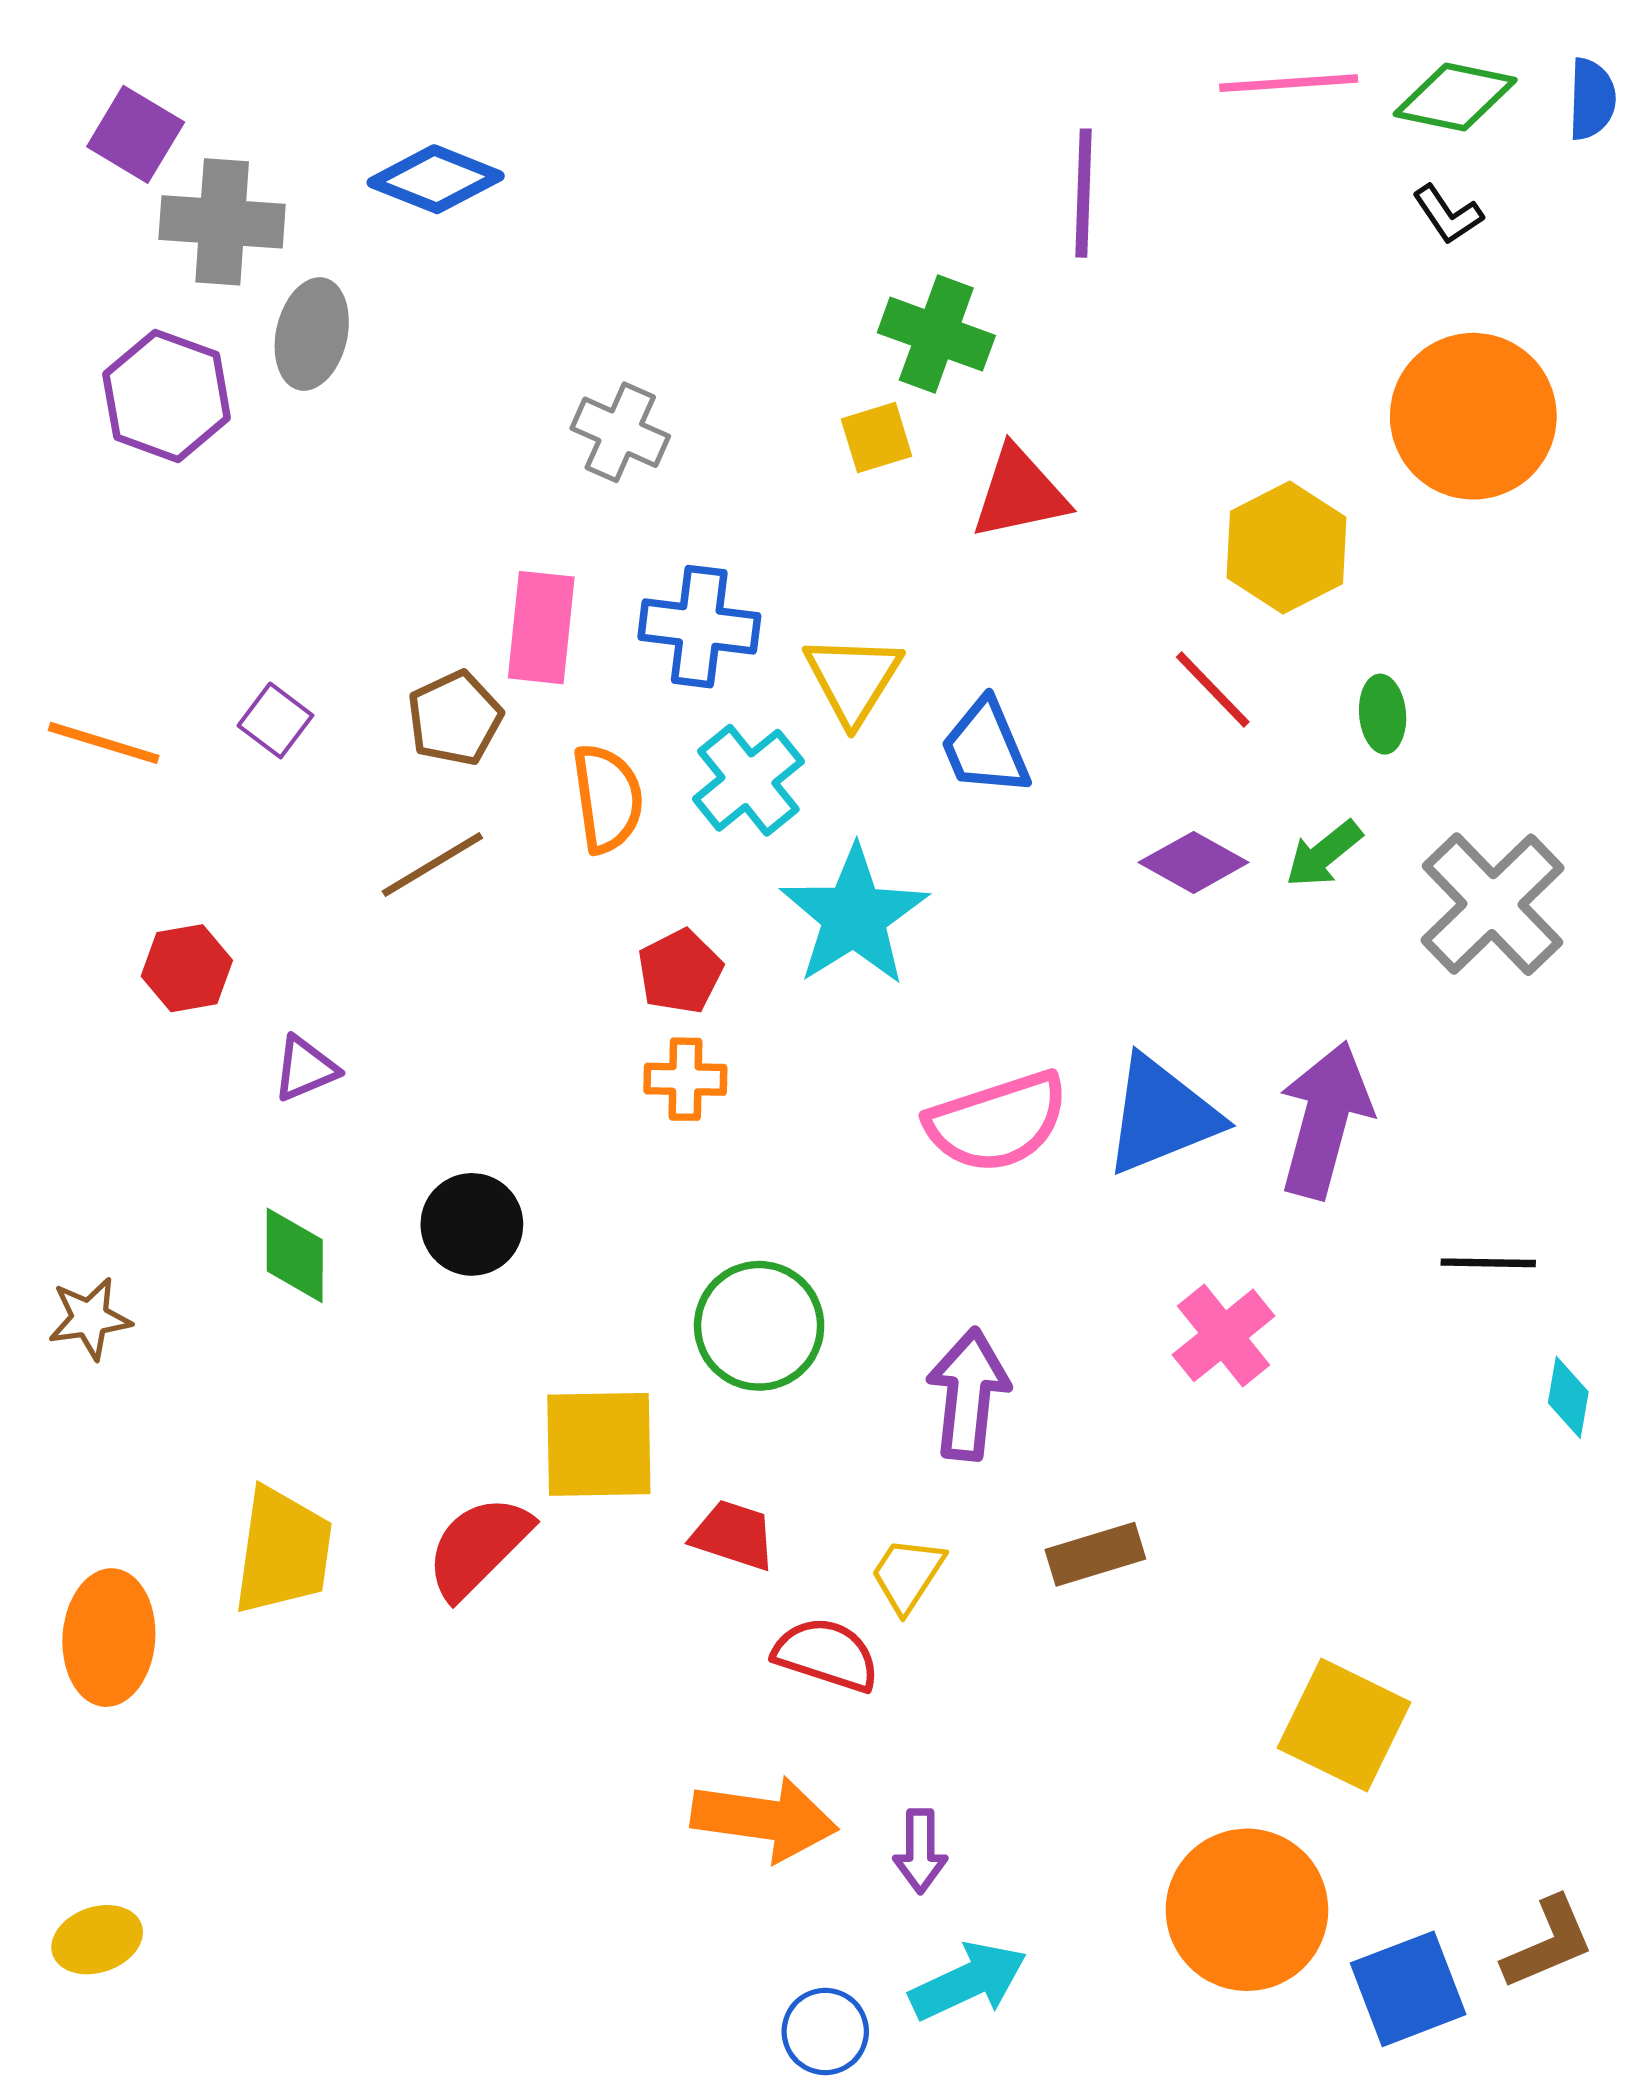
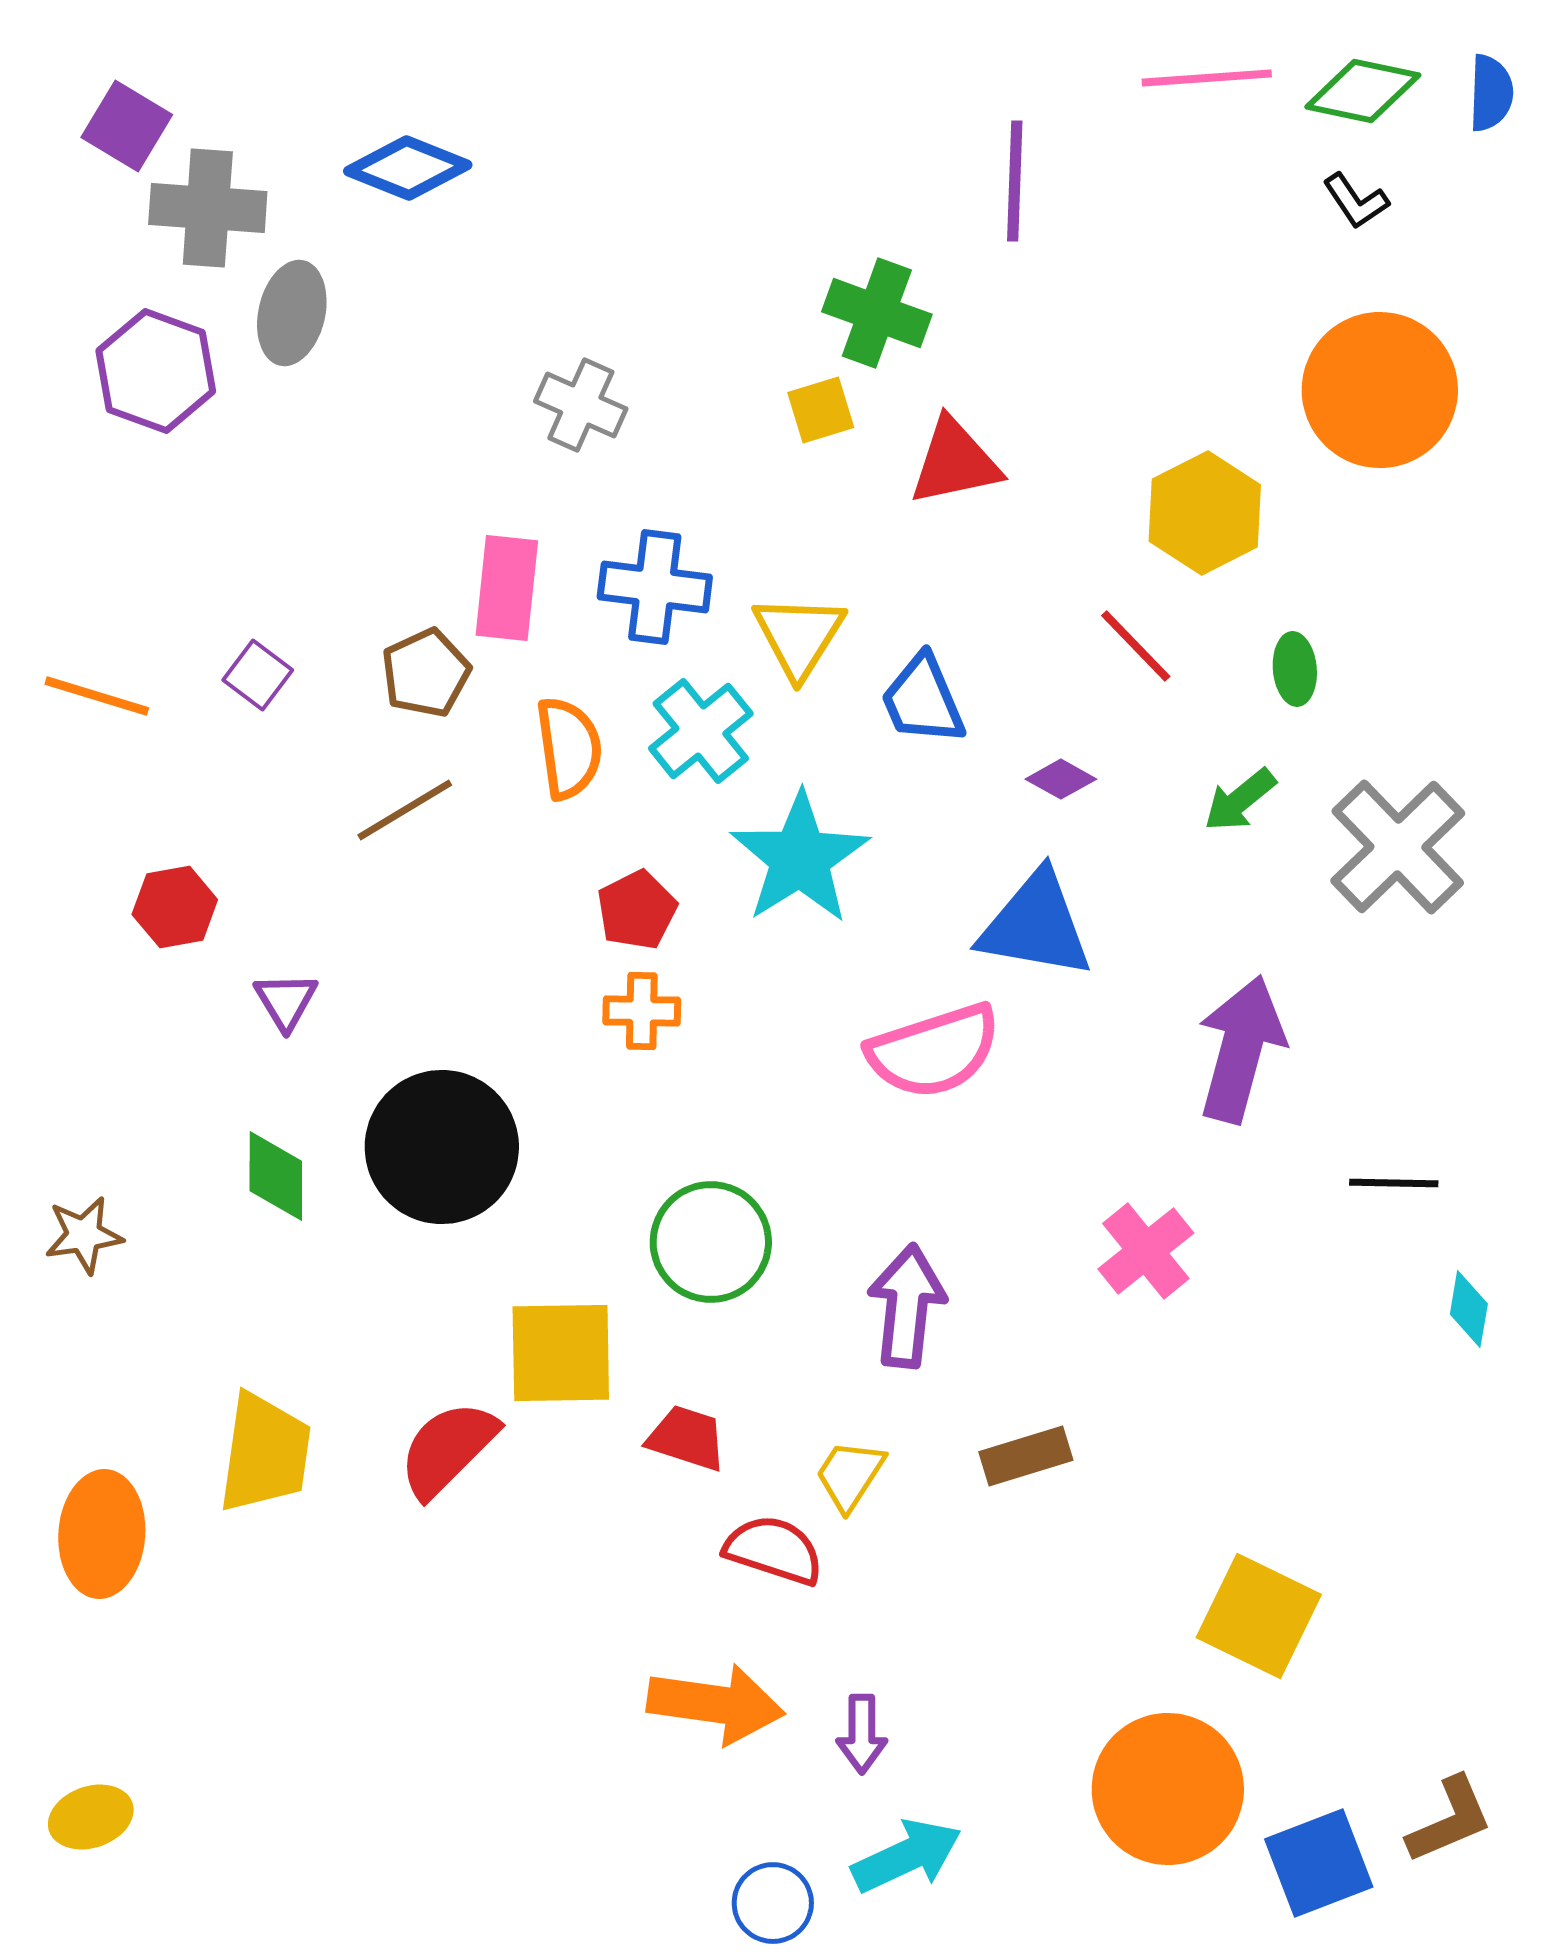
purple diamond: (1194, 862) -> (1061, 779), moved, size x0.7
purple triangle: (305, 1069) -> (286, 1001), turned -38
blue triangle: (1162, 1115) -> (1036, 925), moved, turned 32
black circle: (472, 1224) -> (442, 1147), size x1.6

